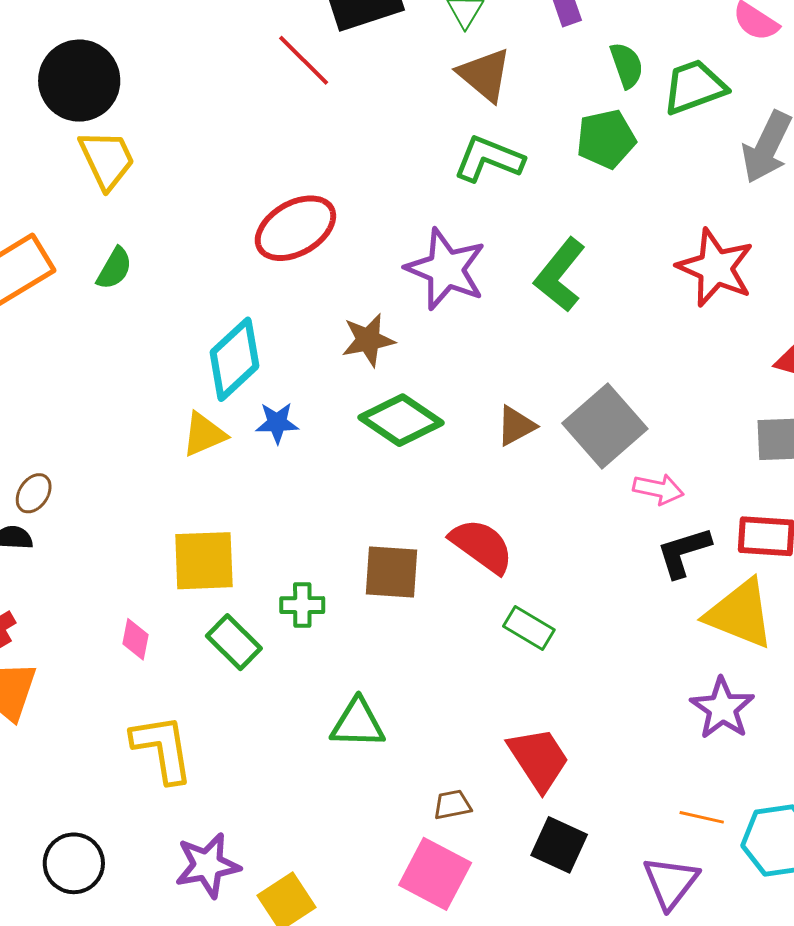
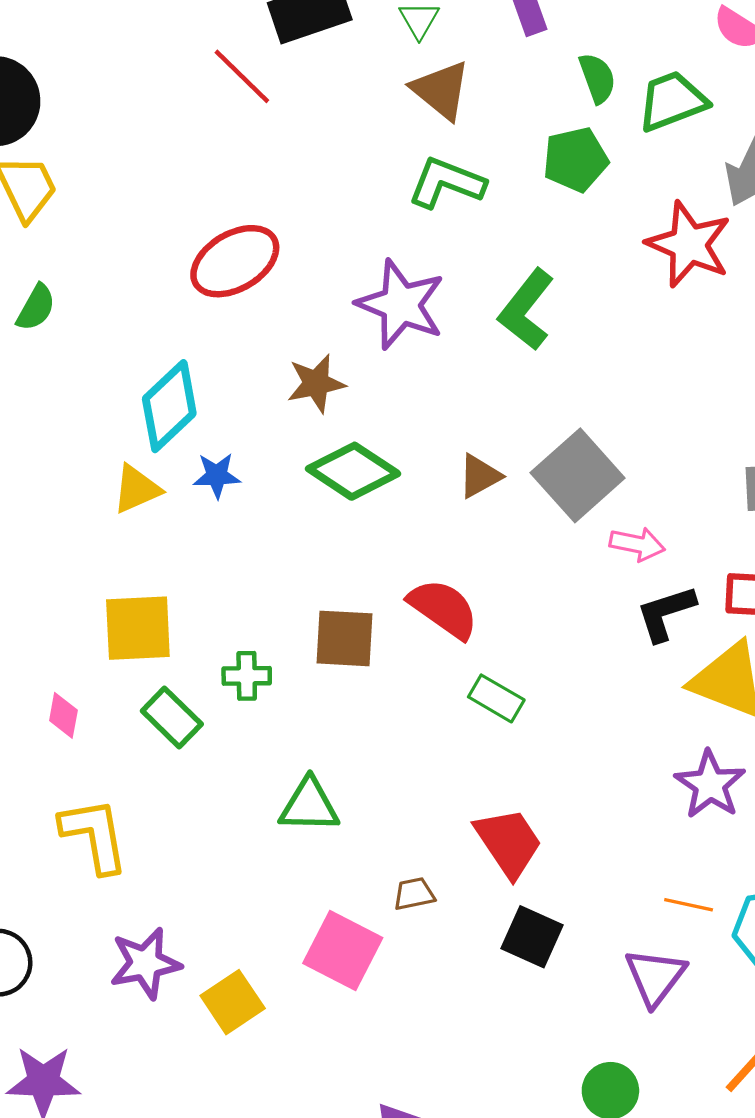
red star: (715, 268) -> (689, 244), moved
pink square: (435, 874) -> (343, 951), moved

